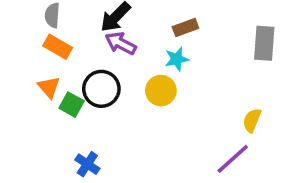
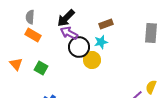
orange triangle: (49, 87) -> (16, 64), moved
black circle: (101, 89) -> (79, 47), moved
yellow semicircle: (252, 120) -> (151, 87), moved

